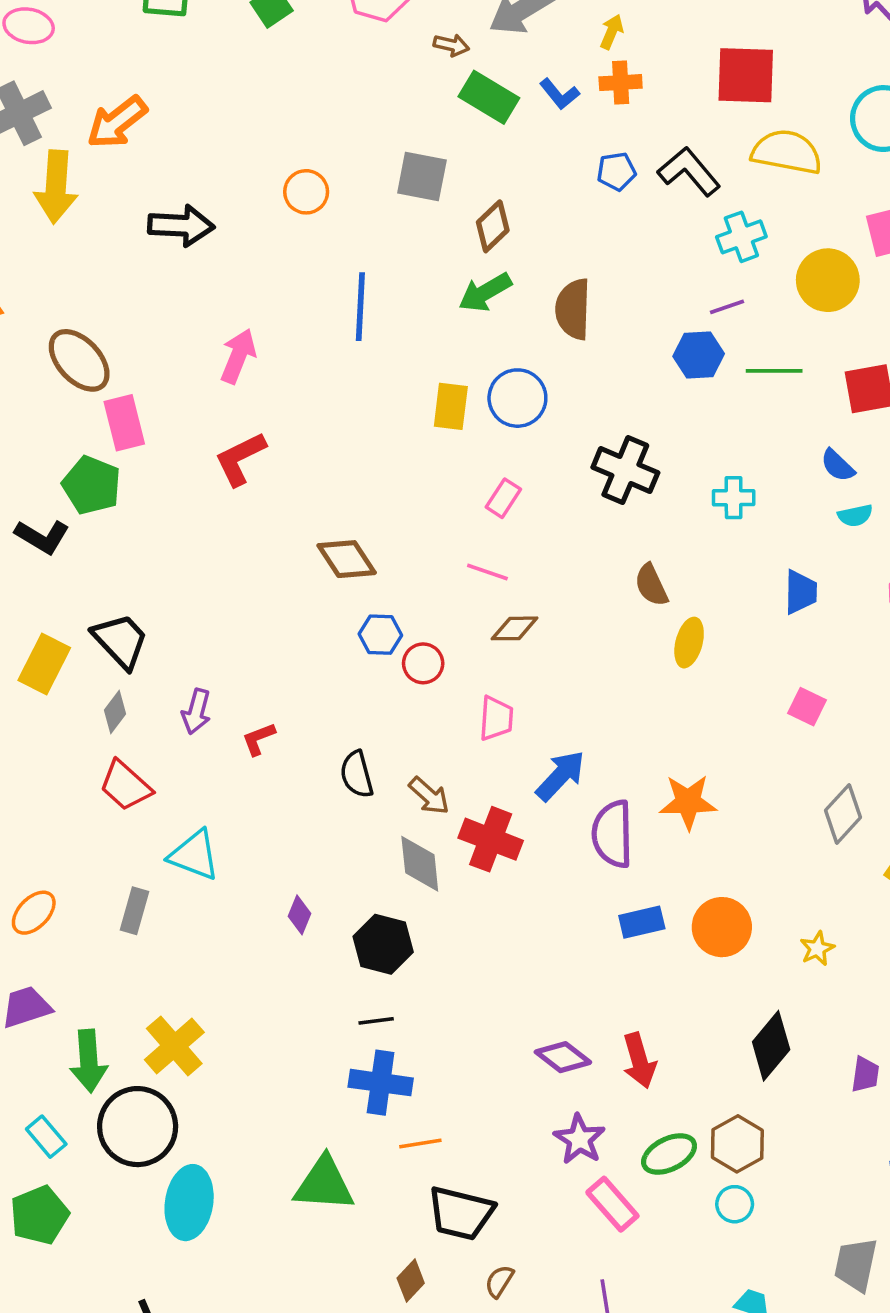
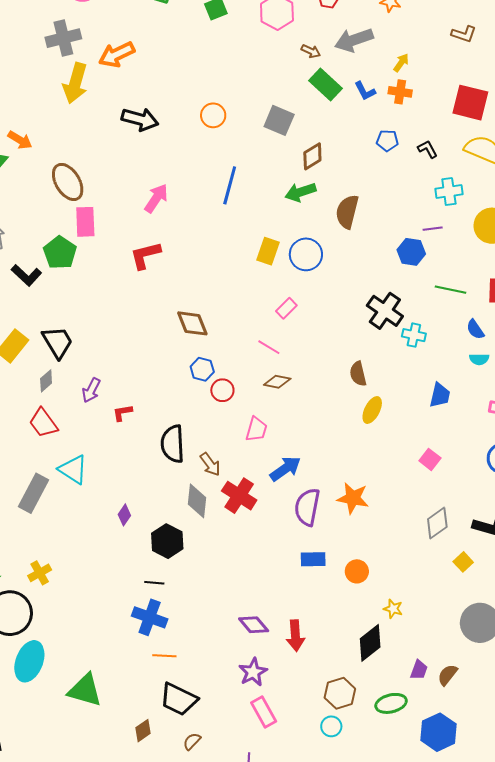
black L-shape: (689, 171) -> (428, 149), size x0.6
green line: (774, 371) -> (450, 290), moved
black cross: (625, 470) -> (385, 311), moved
black semicircle: (357, 774) -> (173, 444), size x1.4
gray rectangle: (135, 911) -> (34, 493), size x1.5
orange circle: (722, 927) -> (357, 571), size x0.7
yellow star: (817, 949) -> (393, 609), moved, turned 30
yellow cross: (174, 1046) -> (40, 573), size x0.7
green ellipse: (669, 1154) -> (391, 703), moved
green triangle: (324, 1184) -> (85, 690), moved

